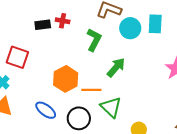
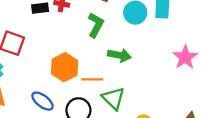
green arrow: (116, 67) -> (119, 55), turned 60

